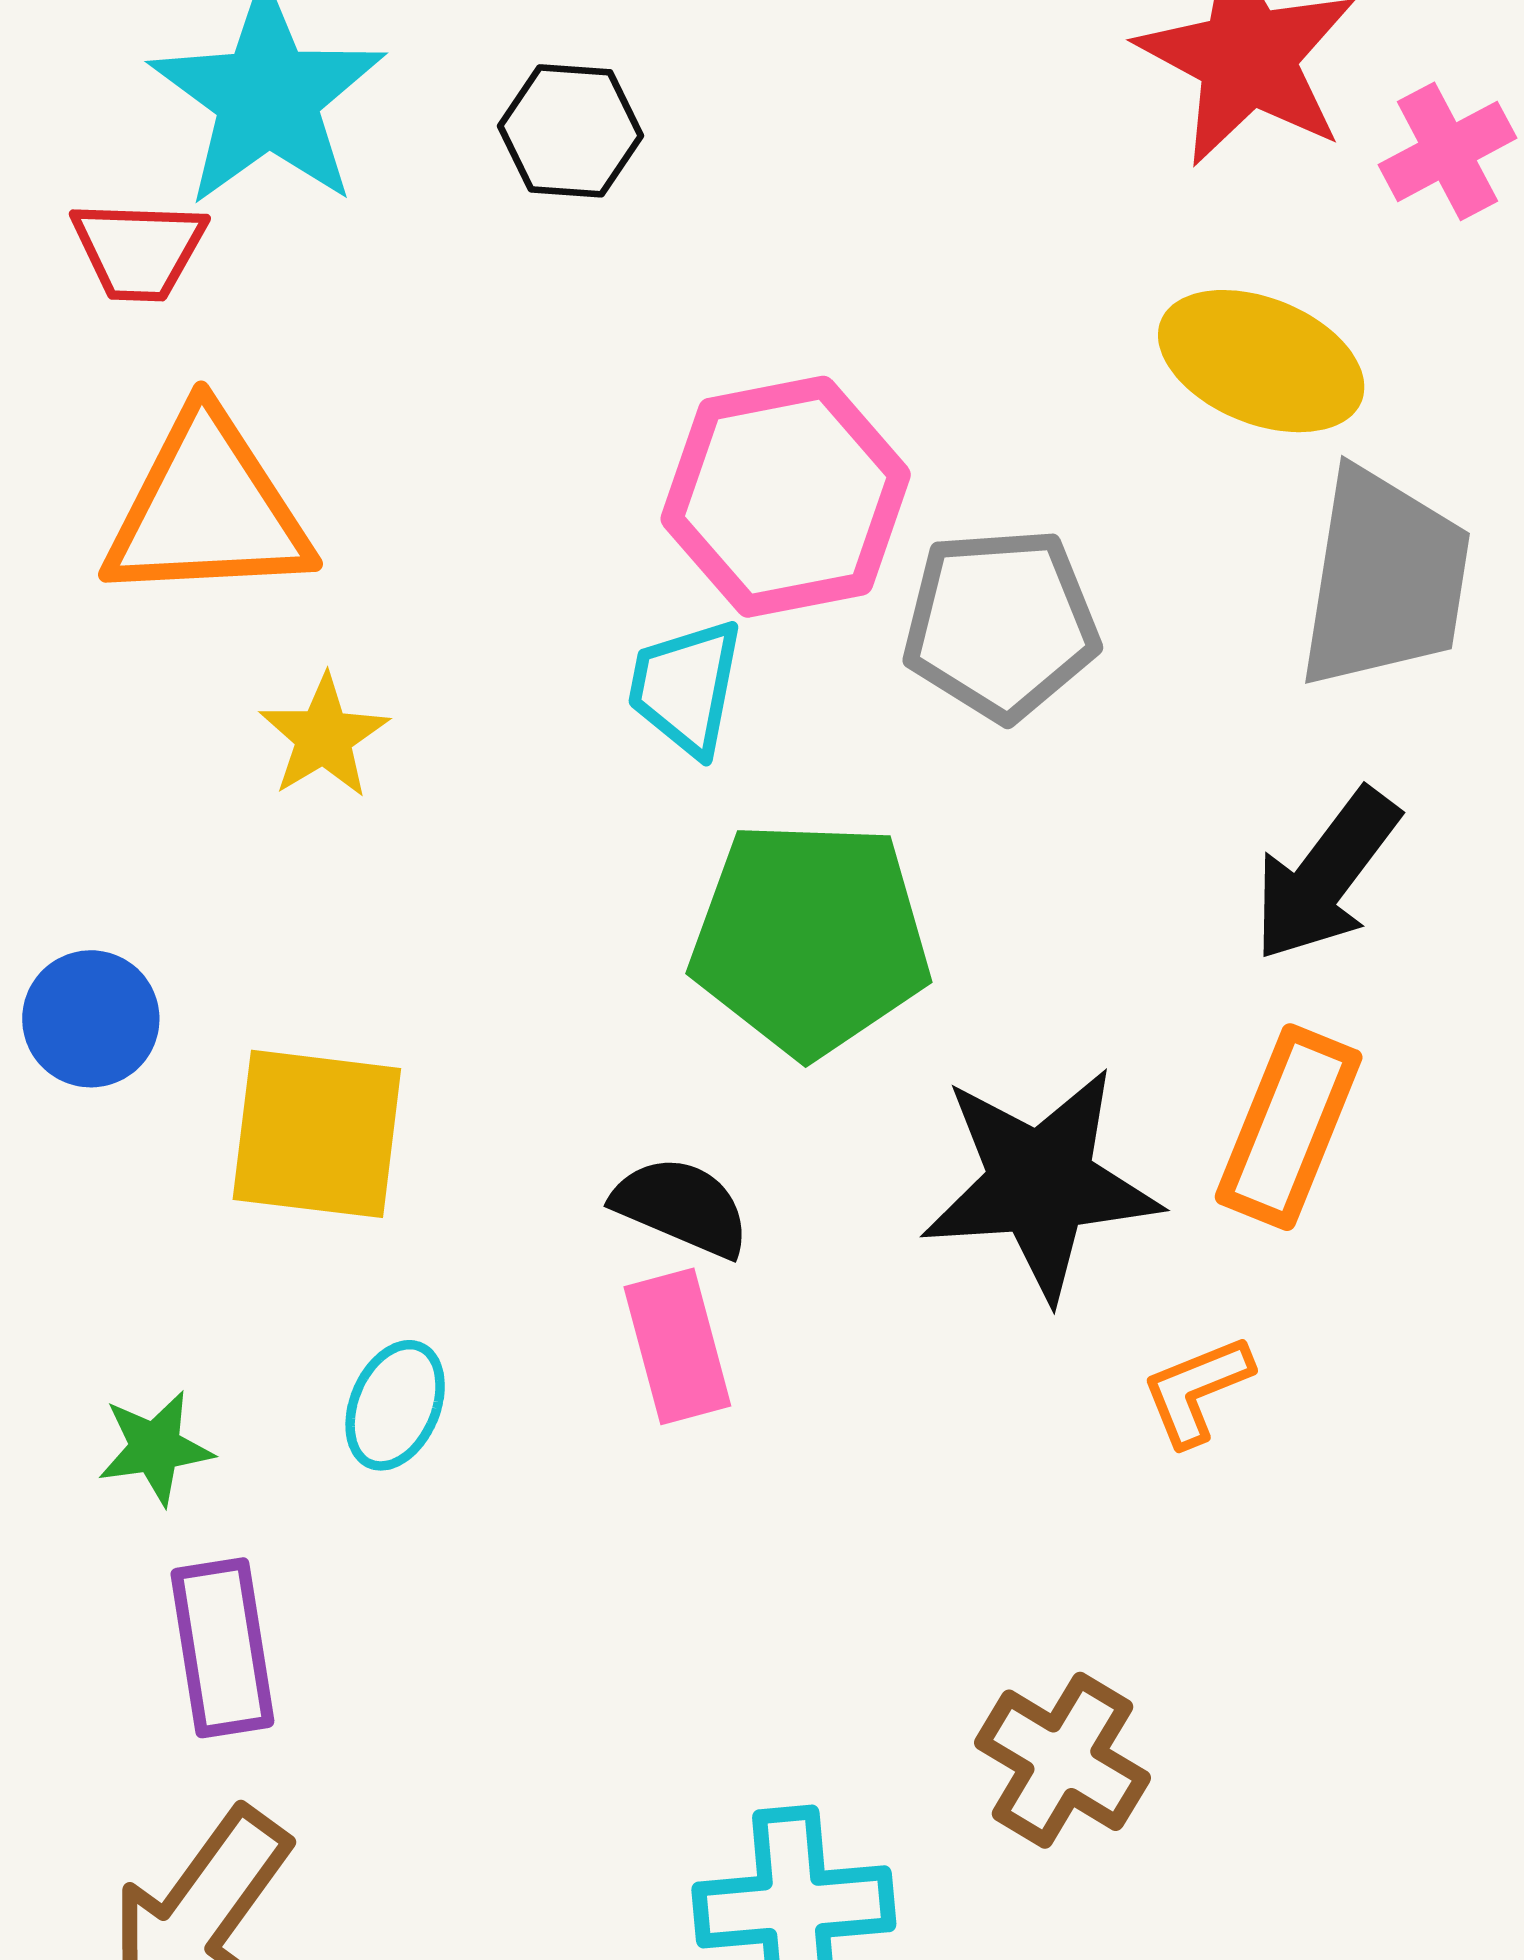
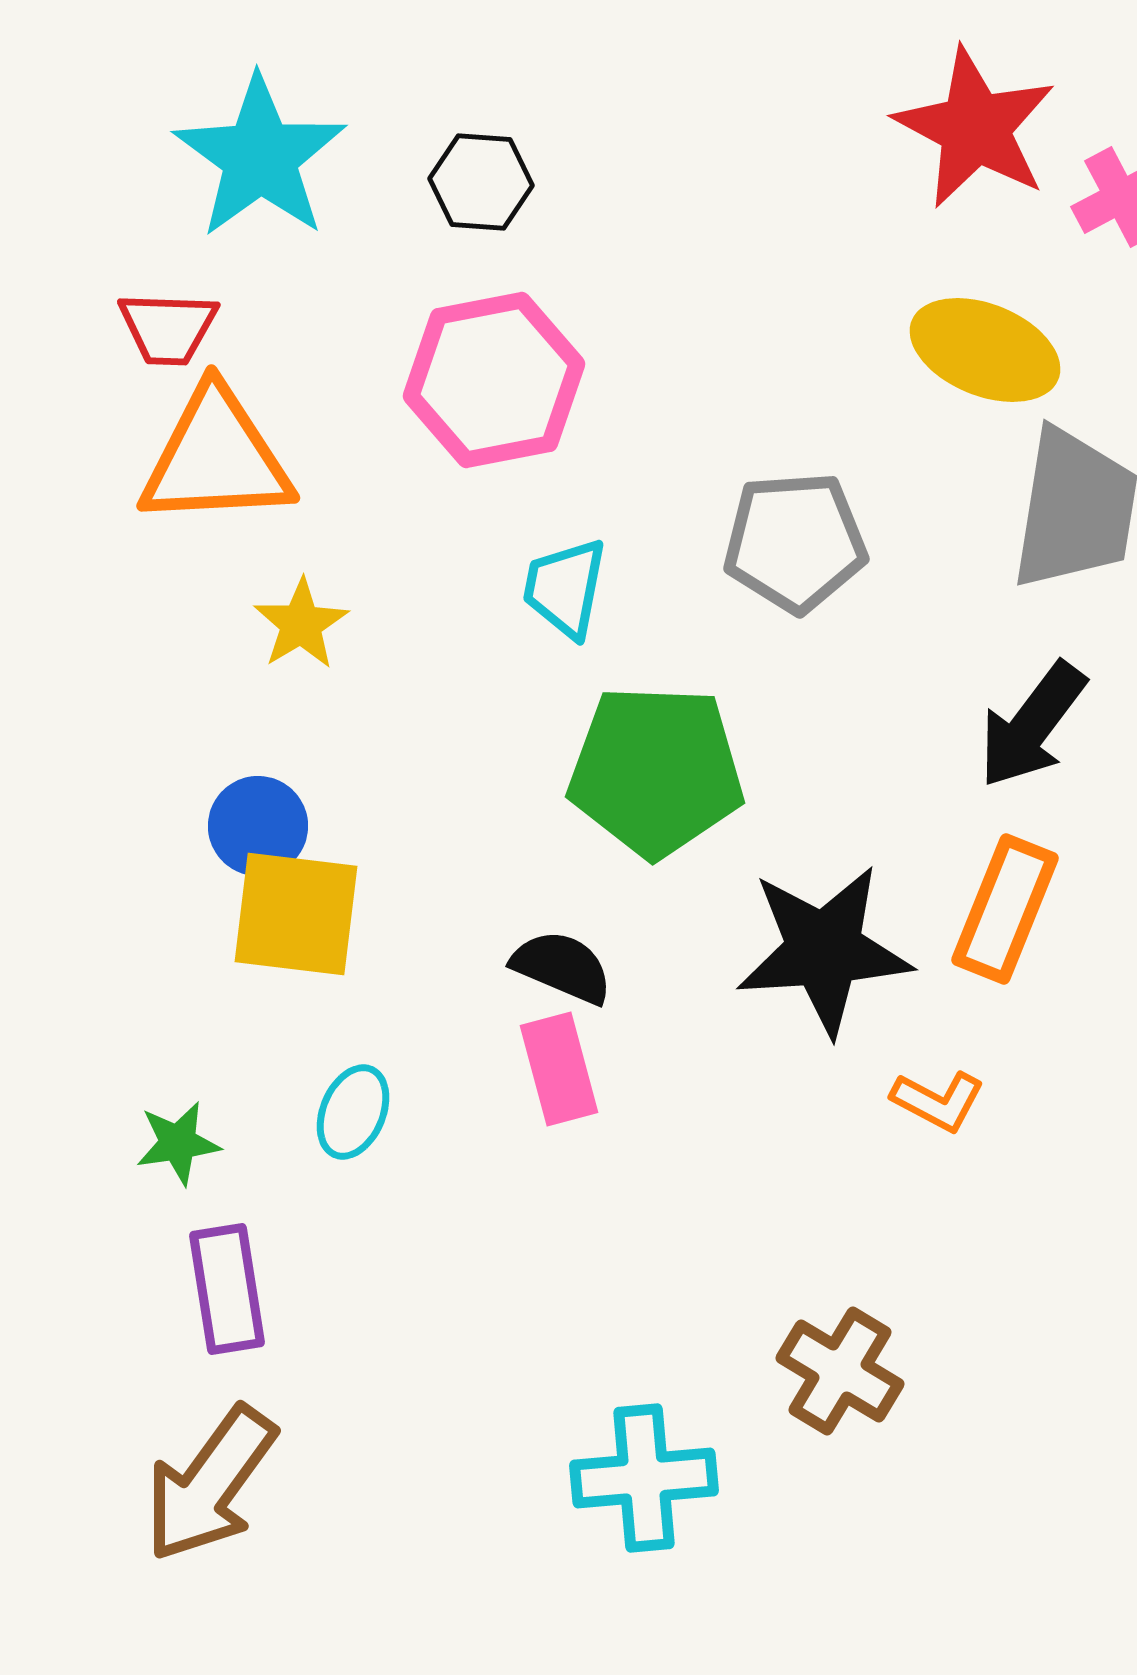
red trapezoid: (139, 250) -> (168, 328), moved
pink hexagon: (786, 497) -> (494, 380), moved
blue circle: (91, 1019) -> (258, 826), moved
orange L-shape: (1197, 1390) -> (938, 1101), turned -130

